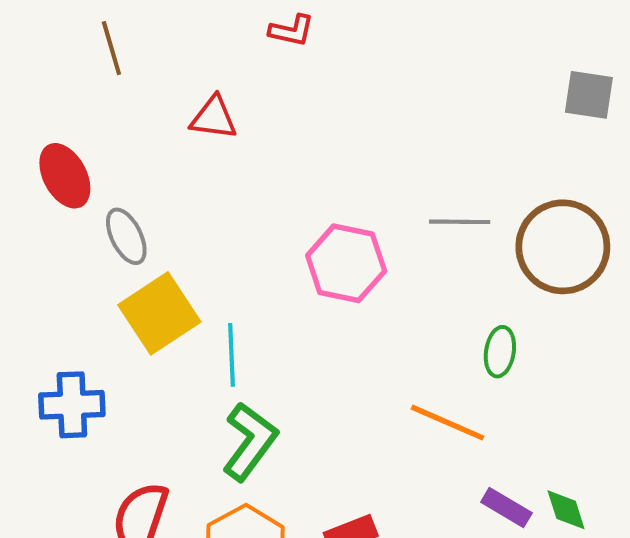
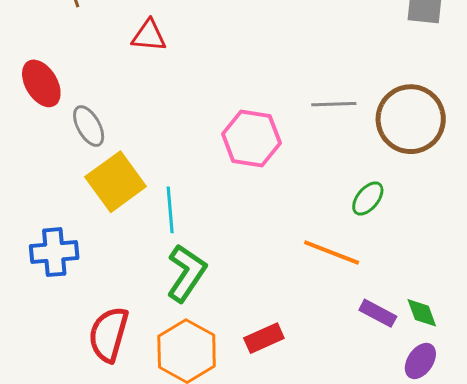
green ellipse: (500, 352) -> (368, 199), turned 33

